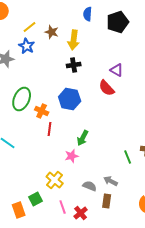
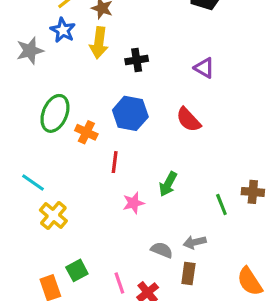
yellow arrow: (74, 40) -> (99, 43), moved
red semicircle: (107, 88) -> (188, 120), moved
red line: (50, 129) -> (115, 162), moved
green arrow: (83, 138) -> (168, 184), moved
yellow cross: (55, 180) -> (53, 215), moved
gray arrow: (111, 181) -> (195, 242), turned -40

